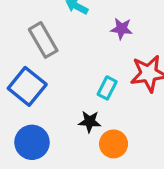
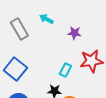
gray rectangle: (43, 40) -> (19, 29), moved

